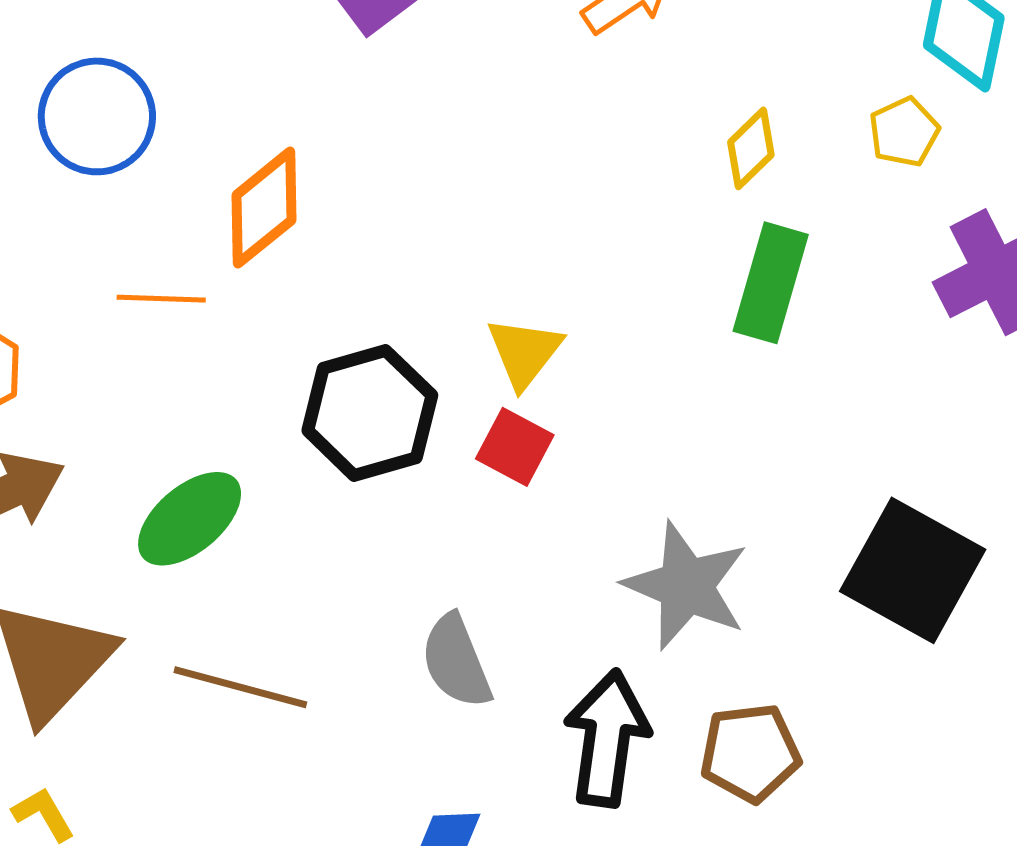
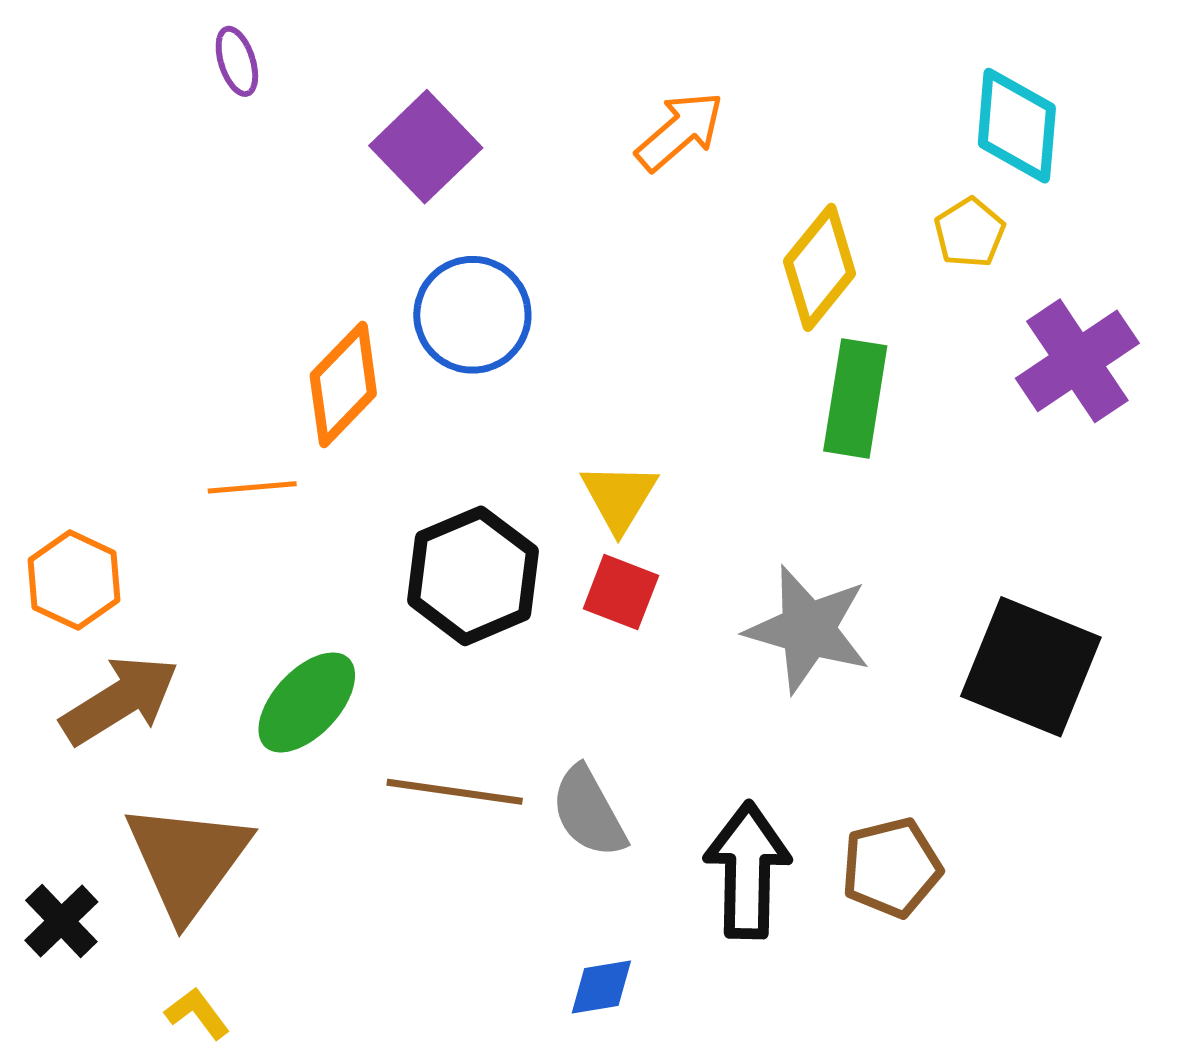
blue circle: (97, 116) -> (472, 315), moved
yellow diamond: (751, 148) -> (820, 267), size x1.5
gray star: (686, 586) -> (808, 629), moved
brown line: (240, 687) -> (455, 792), moved

